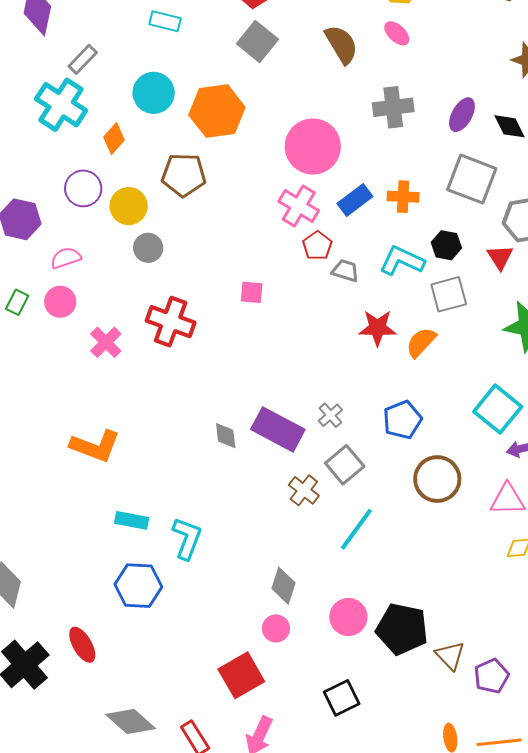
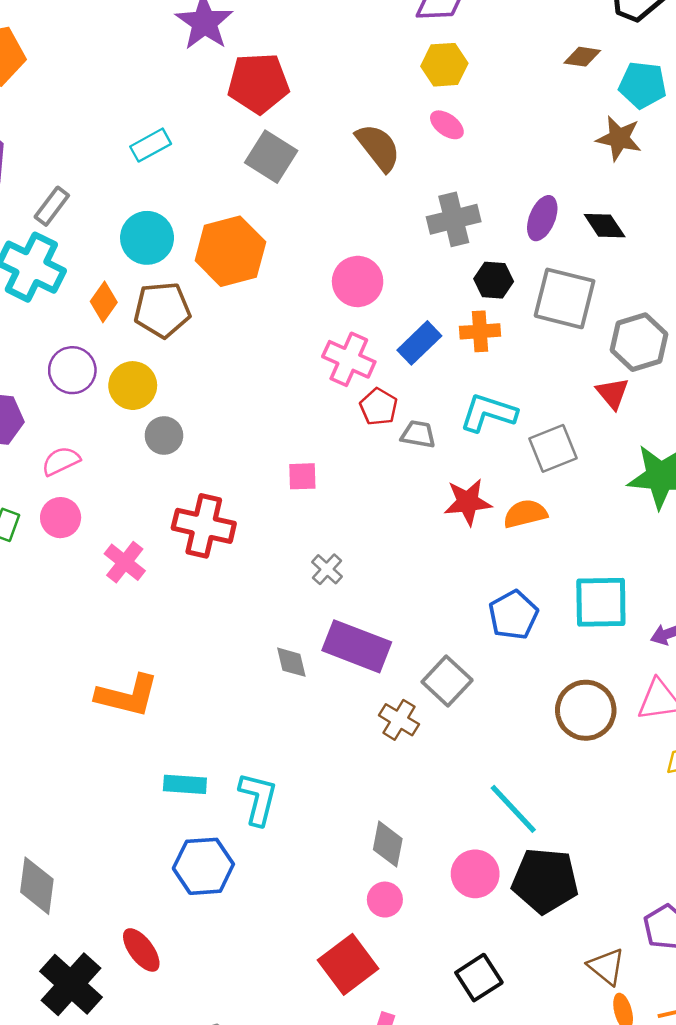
cyan rectangle: (165, 21) -> (151, 145), turned -36
pink circle: (313, 146) -> (358, 281), size x0.7
brown pentagon: (184, 175) -> (162, 310), moved
black hexagon: (446, 245) -> (494, 280), moved
orange semicircle: (421, 342) -> (525, 514), turned 40
cyan square: (498, 409) -> (601, 602), moved, turned -33
gray cross: (330, 415) -> (327, 569), moved
brown circle: (437, 479) -> (586, 710), moved
cyan line: (356, 529) -> (513, 809), moved, turned -72
brown triangle: (450, 656) -> (606, 967), moved

